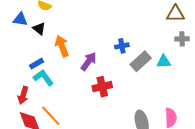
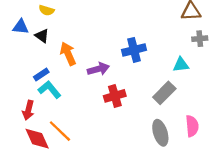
blue cross: (122, 46) -> (134, 50), size x1.5
purple arrow: (89, 61) -> (98, 69), turned 42
gray rectangle: (141, 61) -> (164, 93), moved

